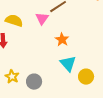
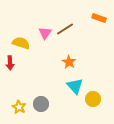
pink triangle: (42, 19) -> (45, 33), moved
yellow star: (12, 77) -> (19, 107), moved

